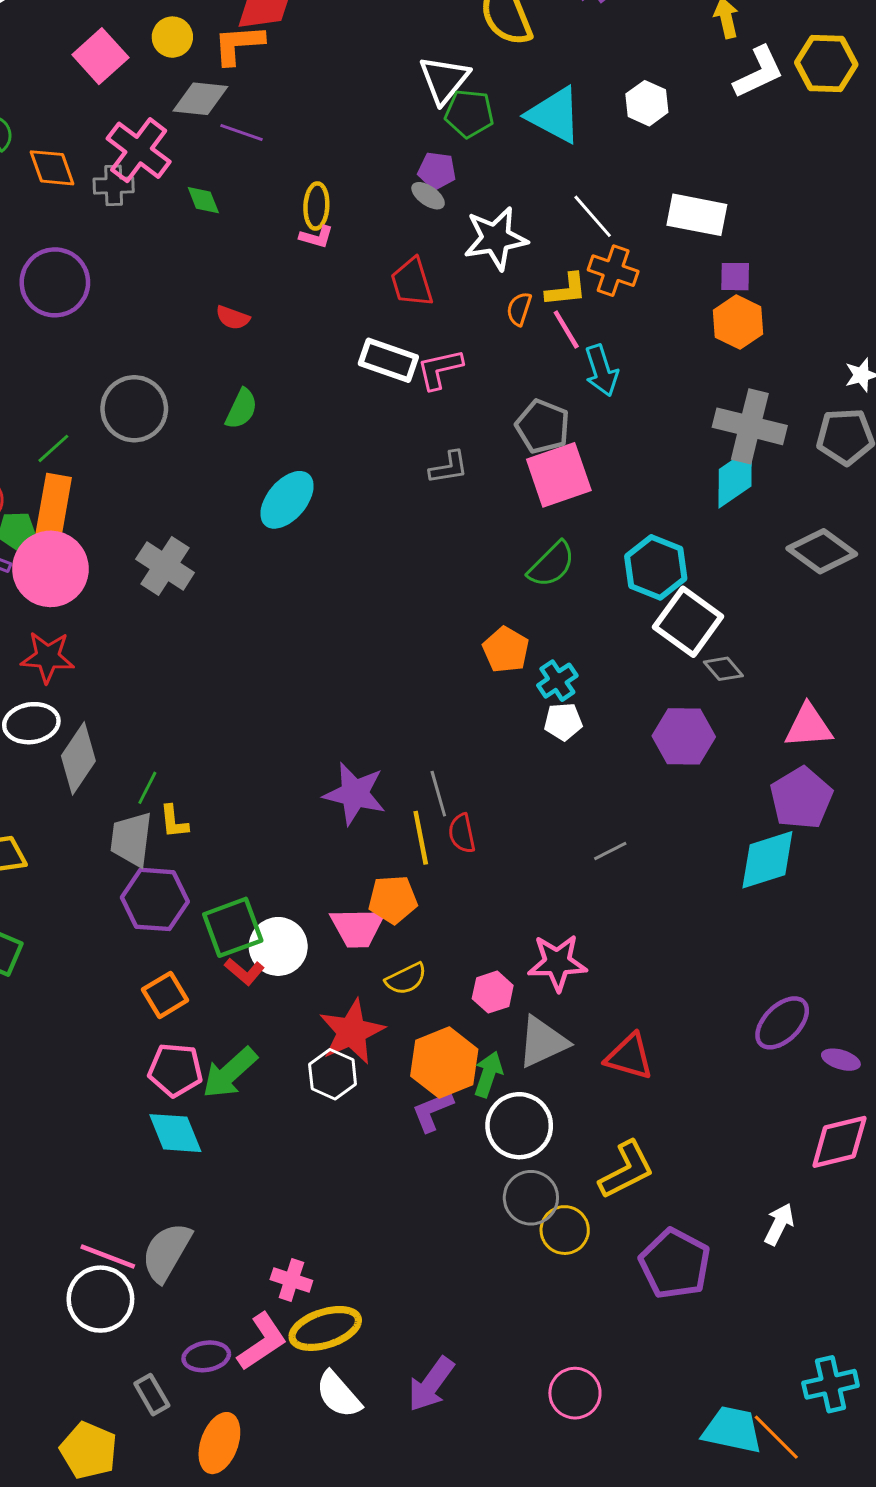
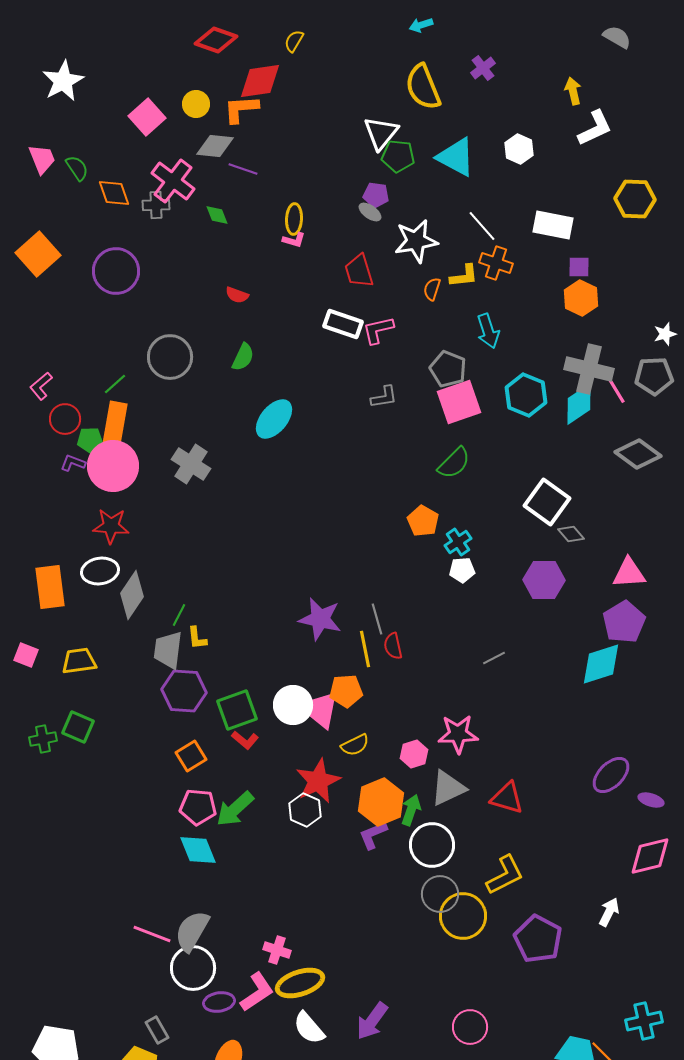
yellow hexagon: (826, 63) -> (635, 199), moved
pink line: (566, 329) -> (616, 390), moved
cyan hexagon: (656, 567) -> (526, 395), moved
pink trapezoid: (358, 927) -> (322, 710), turned 102
white circle: (278, 946) -> (293, 705), moved
yellow circle: (565, 1230) -> (463, 916), size x1.4
white circle: (100, 1299) -> (193, 968), moved
gray rectangle: (152, 1395) -> (157, 1030), moved

